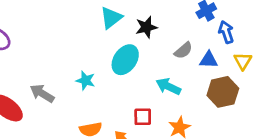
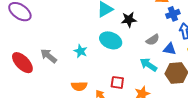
cyan ellipse: (125, 60) -> (111, 40), turned 70
cyan arrow: (168, 86) -> (148, 65), moved

